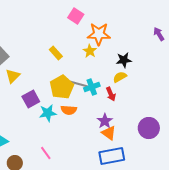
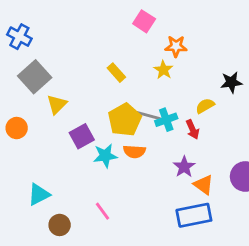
orange star: (99, 34) -> (176, 46), size x0.7
black star: (124, 60) -> (231, 82), moved
orange triangle: (109, 133) -> (204, 185), moved

